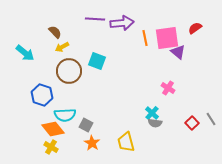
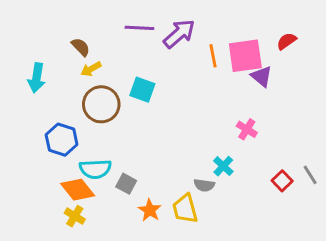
purple arrow: (122, 23) -> (179, 34), turned -35
cyan arrow: (25, 53) -> (37, 78), turned 60
gray semicircle: (155, 123) -> (204, 185), moved
orange star: (92, 143) -> (150, 210), moved

